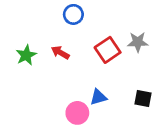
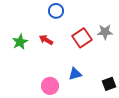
black square: (143, 98) -> (109, 84), moved, turned -32
pink circle: (77, 113) -> (50, 86), moved

